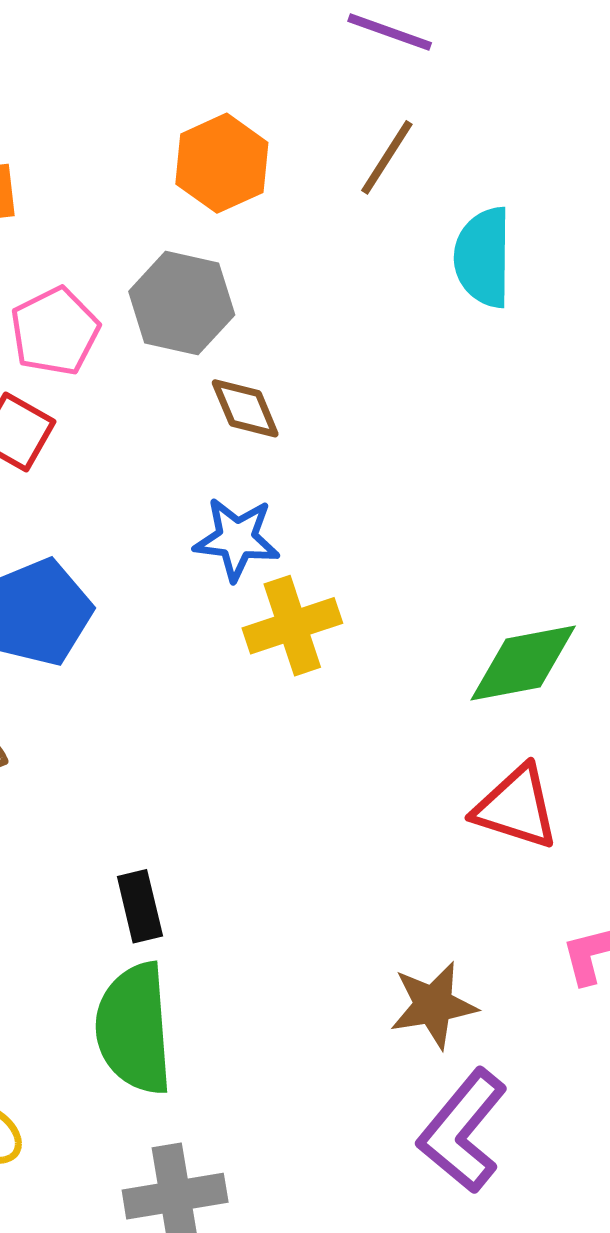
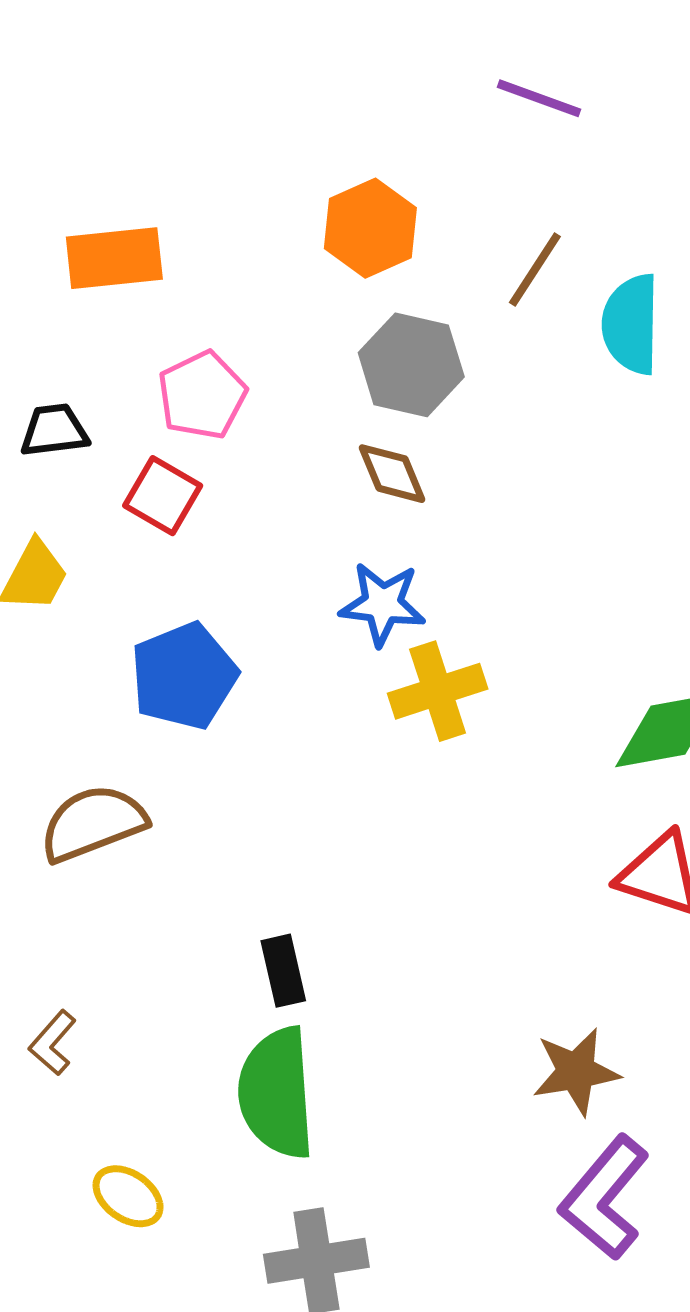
brown line: (387, 157) -> (535, 269), moved
gray hexagon: (182, 303) -> (411, 365), moved

